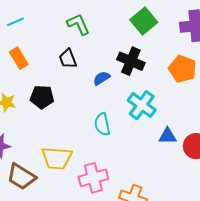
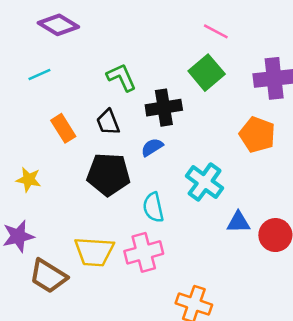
orange rectangle: (19, 58) -> (63, 128), moved
black cross: (131, 61) -> (164, 108), moved, turned -32
black pentagon: (42, 97) -> (108, 174), moved, size x1.4
pink cross: (93, 178) -> (144, 252), moved

